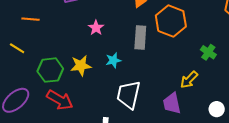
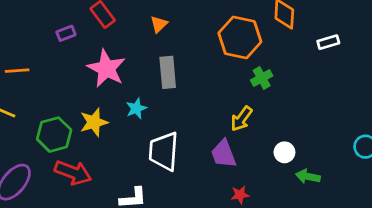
orange hexagon: (171, 21) -> (240, 37), moved
pink star: (96, 28) -> (106, 68), size x1.8
green cross: (208, 52) -> (262, 78), turned 35

